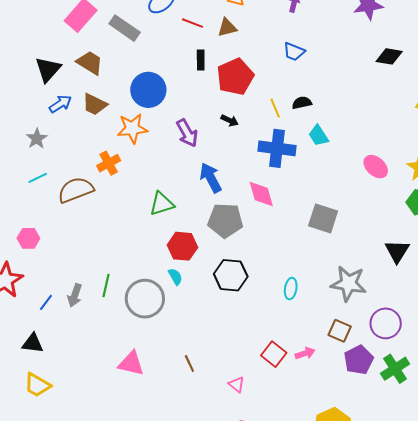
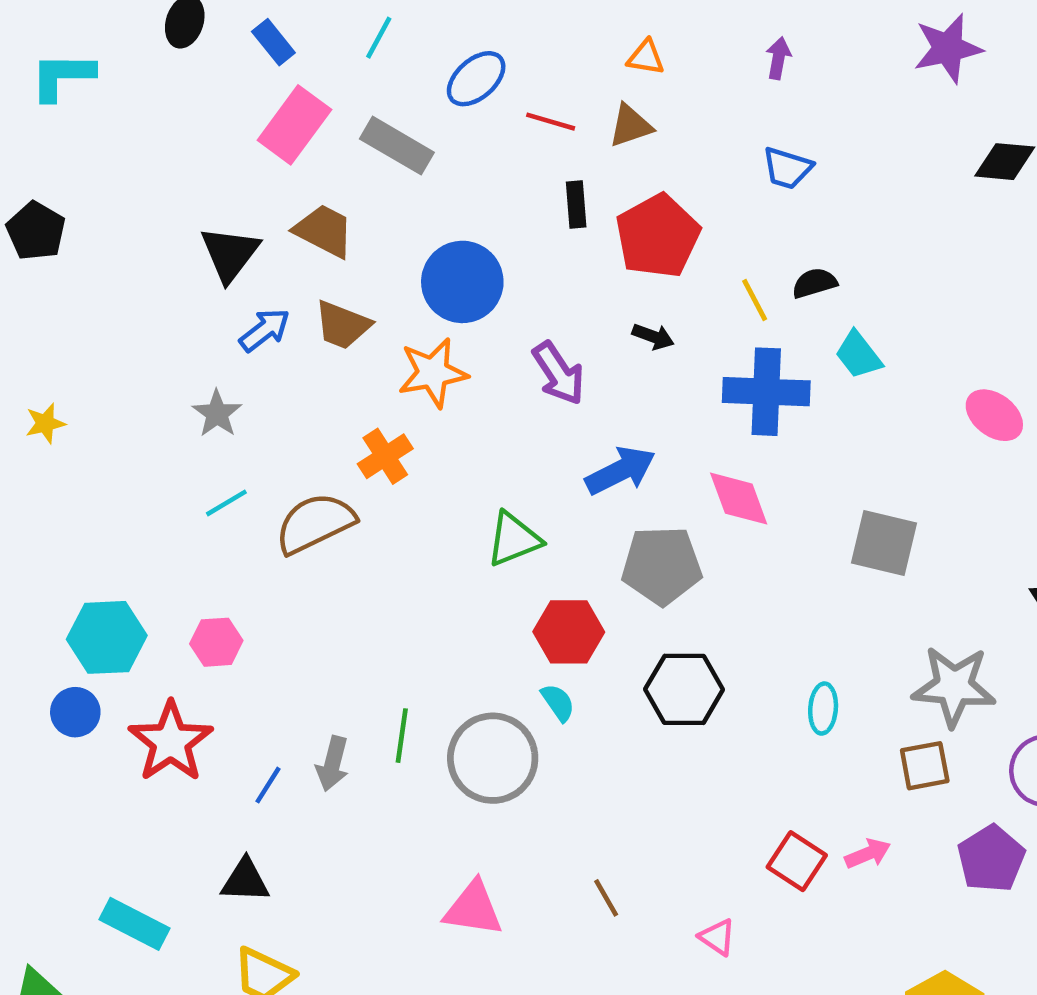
blue arrow: (211, 178) -> (620, 471), turned 96
brown square: (340, 331) -> (925, 766), moved, turned -30

